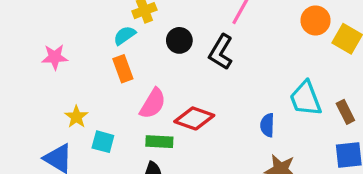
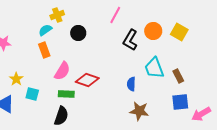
orange circle: (316, 20) -> (153, 31), moved
black L-shape: (221, 52) -> (130, 40), moved

